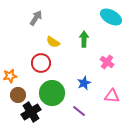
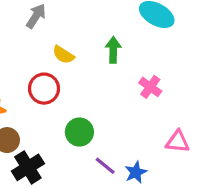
blue star: (84, 83) -> (136, 172), moved
green circle: (52, 93) -> (79, 132), moved, size x0.7
pink triangle: (112, 96) -> (178, 142), moved

